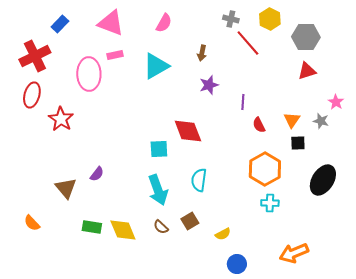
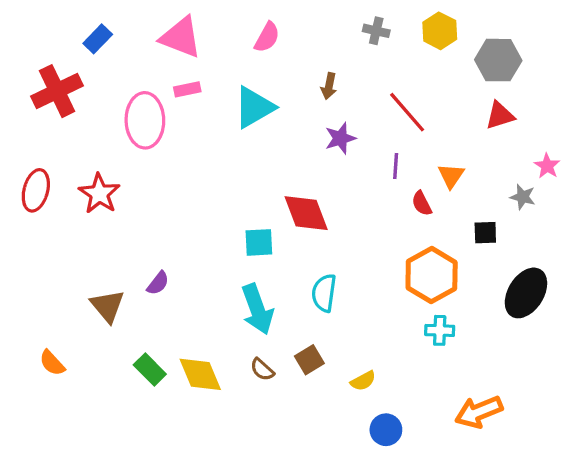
red line: (248, 43) -> (407, 112), moved
red ellipse: (32, 95) -> (36, 190), moved
orange triangle: (292, 120) -> (451, 176), moved
green rectangle: (92, 227) -> (150, 369), turned 36

